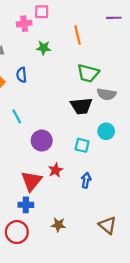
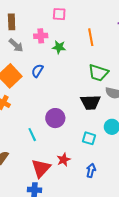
pink cross: (24, 24) -> (41, 36), moved
blue semicircle: (21, 75) -> (37, 71), turned 32
cyan line: (17, 116) -> (32, 135), moved
purple circle: (42, 141) -> (55, 118), moved

